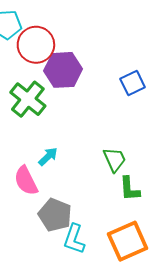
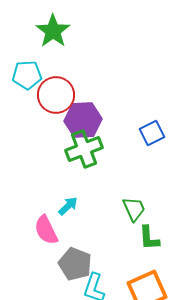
green cross: (28, 99) -> (84, 149), moved, turned 30

